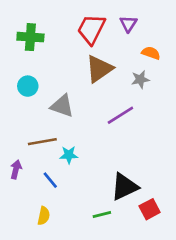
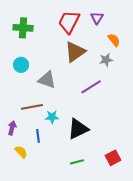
orange semicircle: (151, 53) -> (114, 40), turned 32
blue line: (50, 180) -> (38, 136), turned 32
black triangle: (124, 187) -> (78, 129), moved
yellow semicircle: (44, 216) -> (21, 152), moved, turned -56

